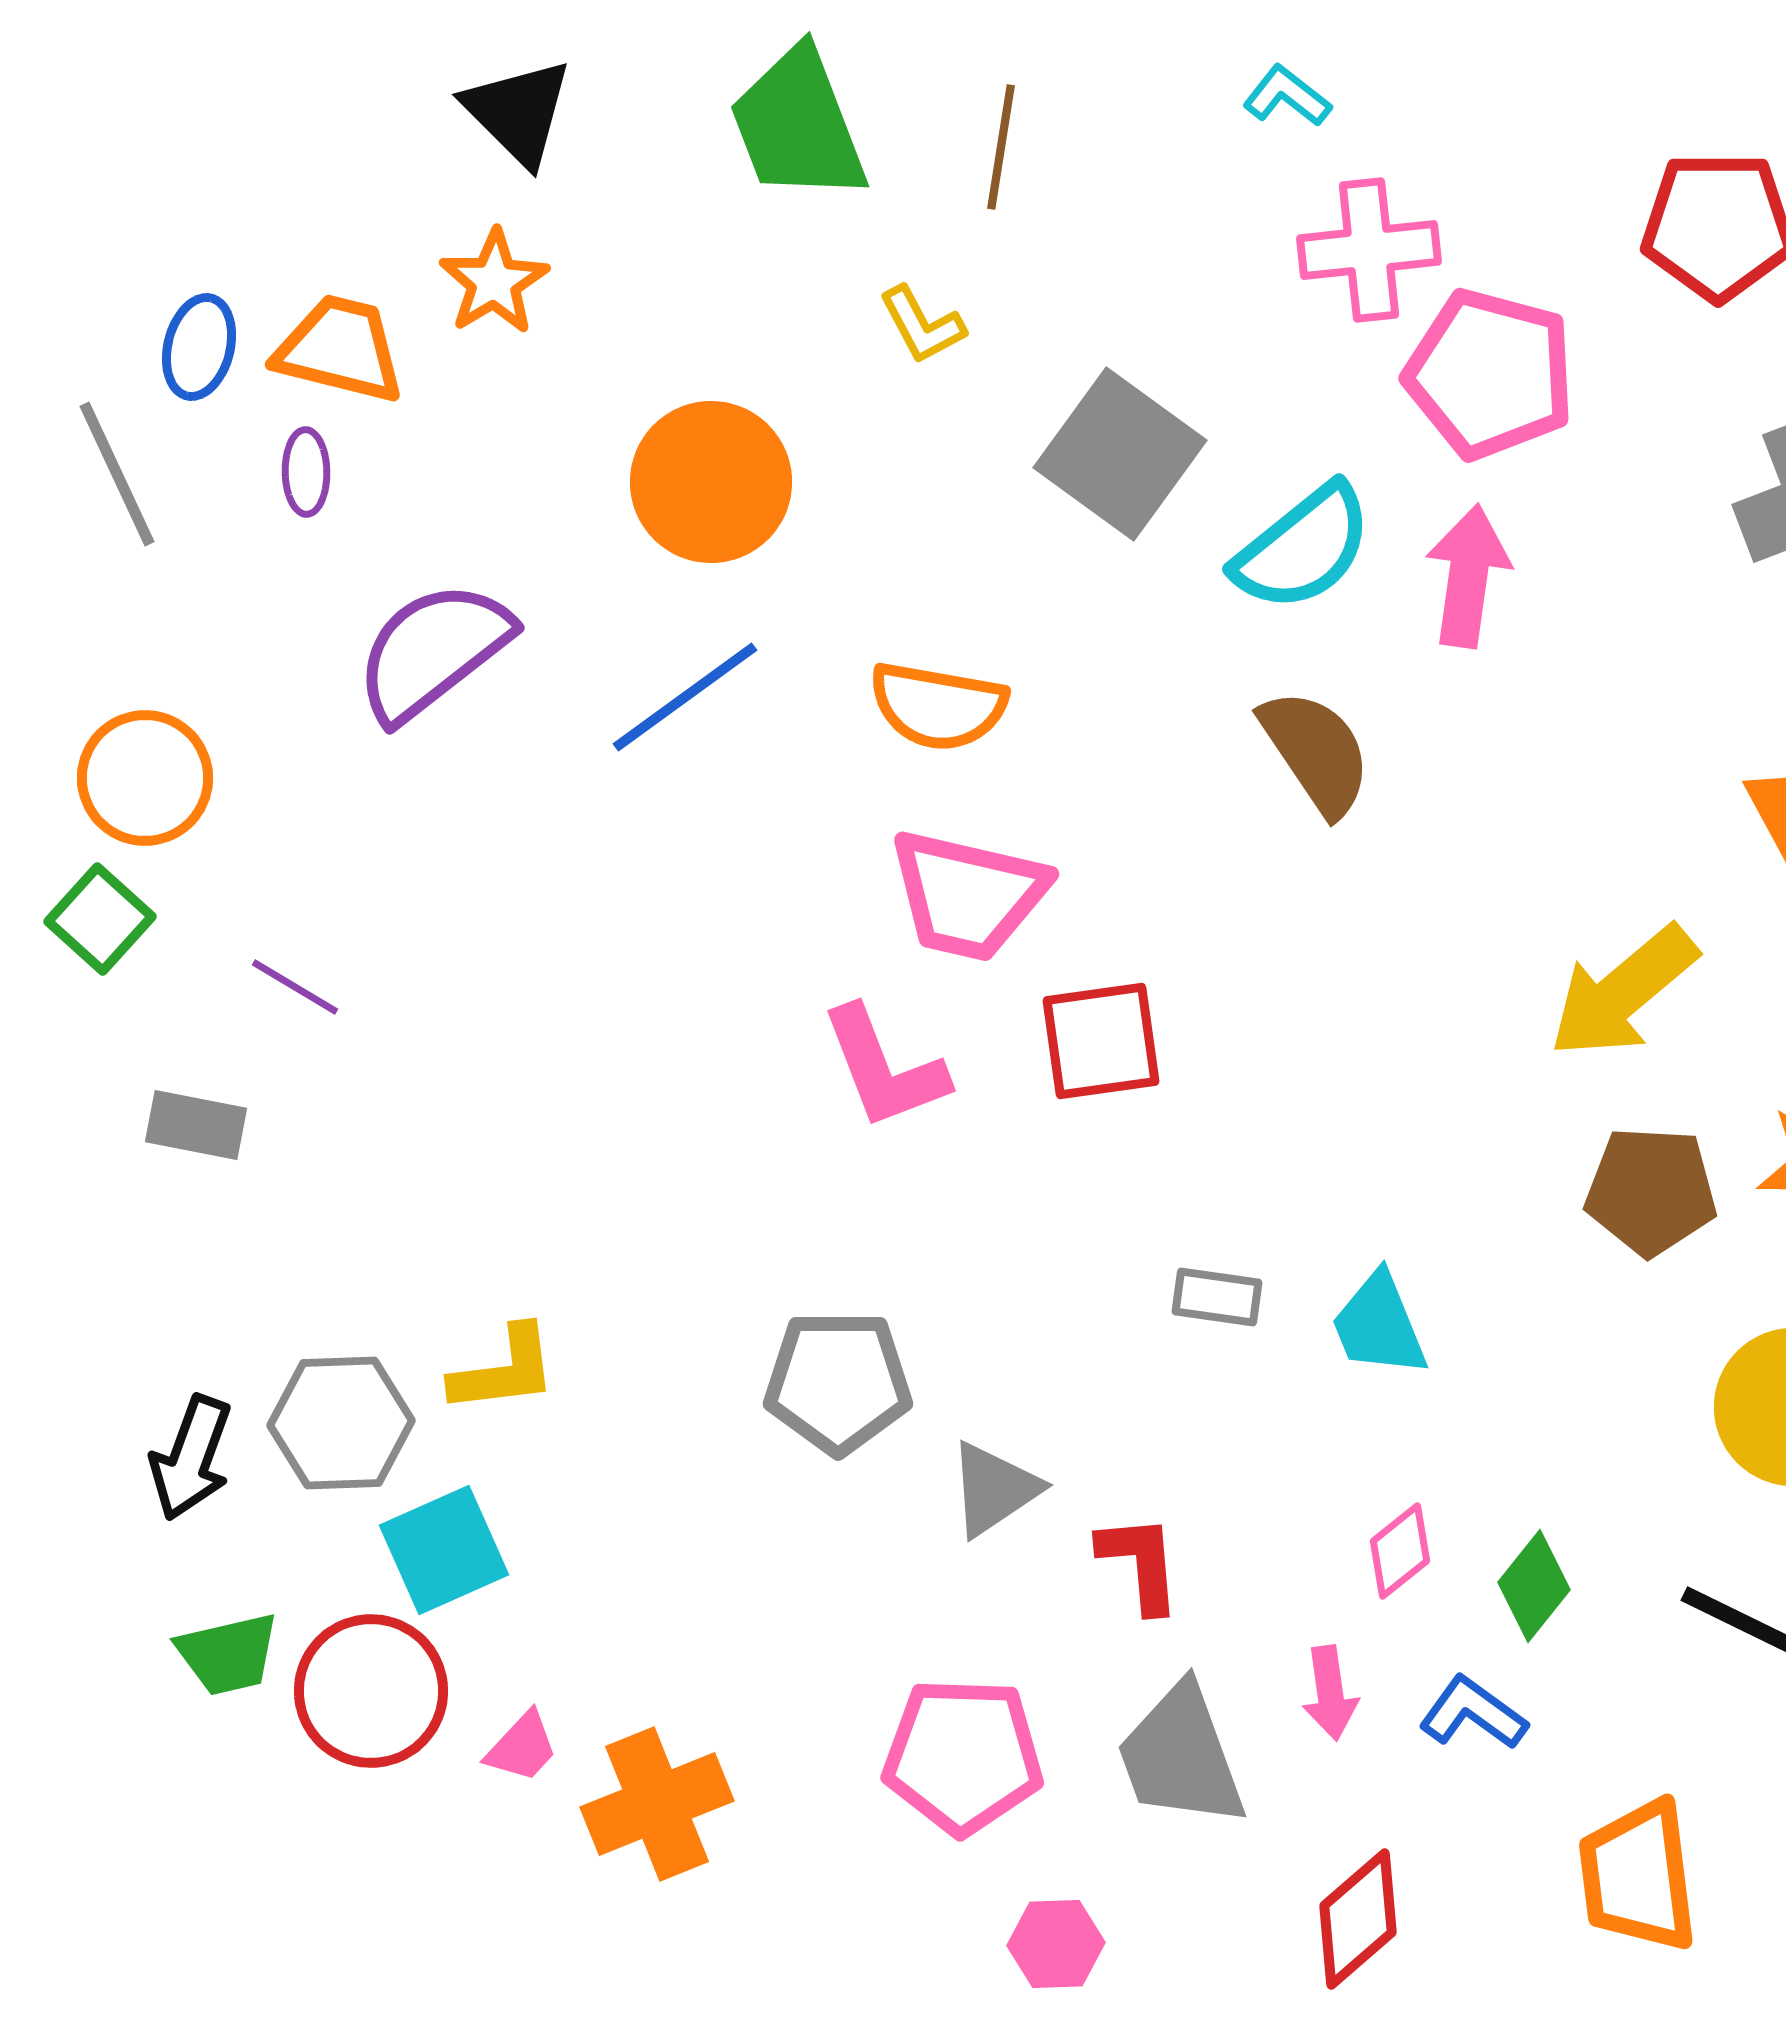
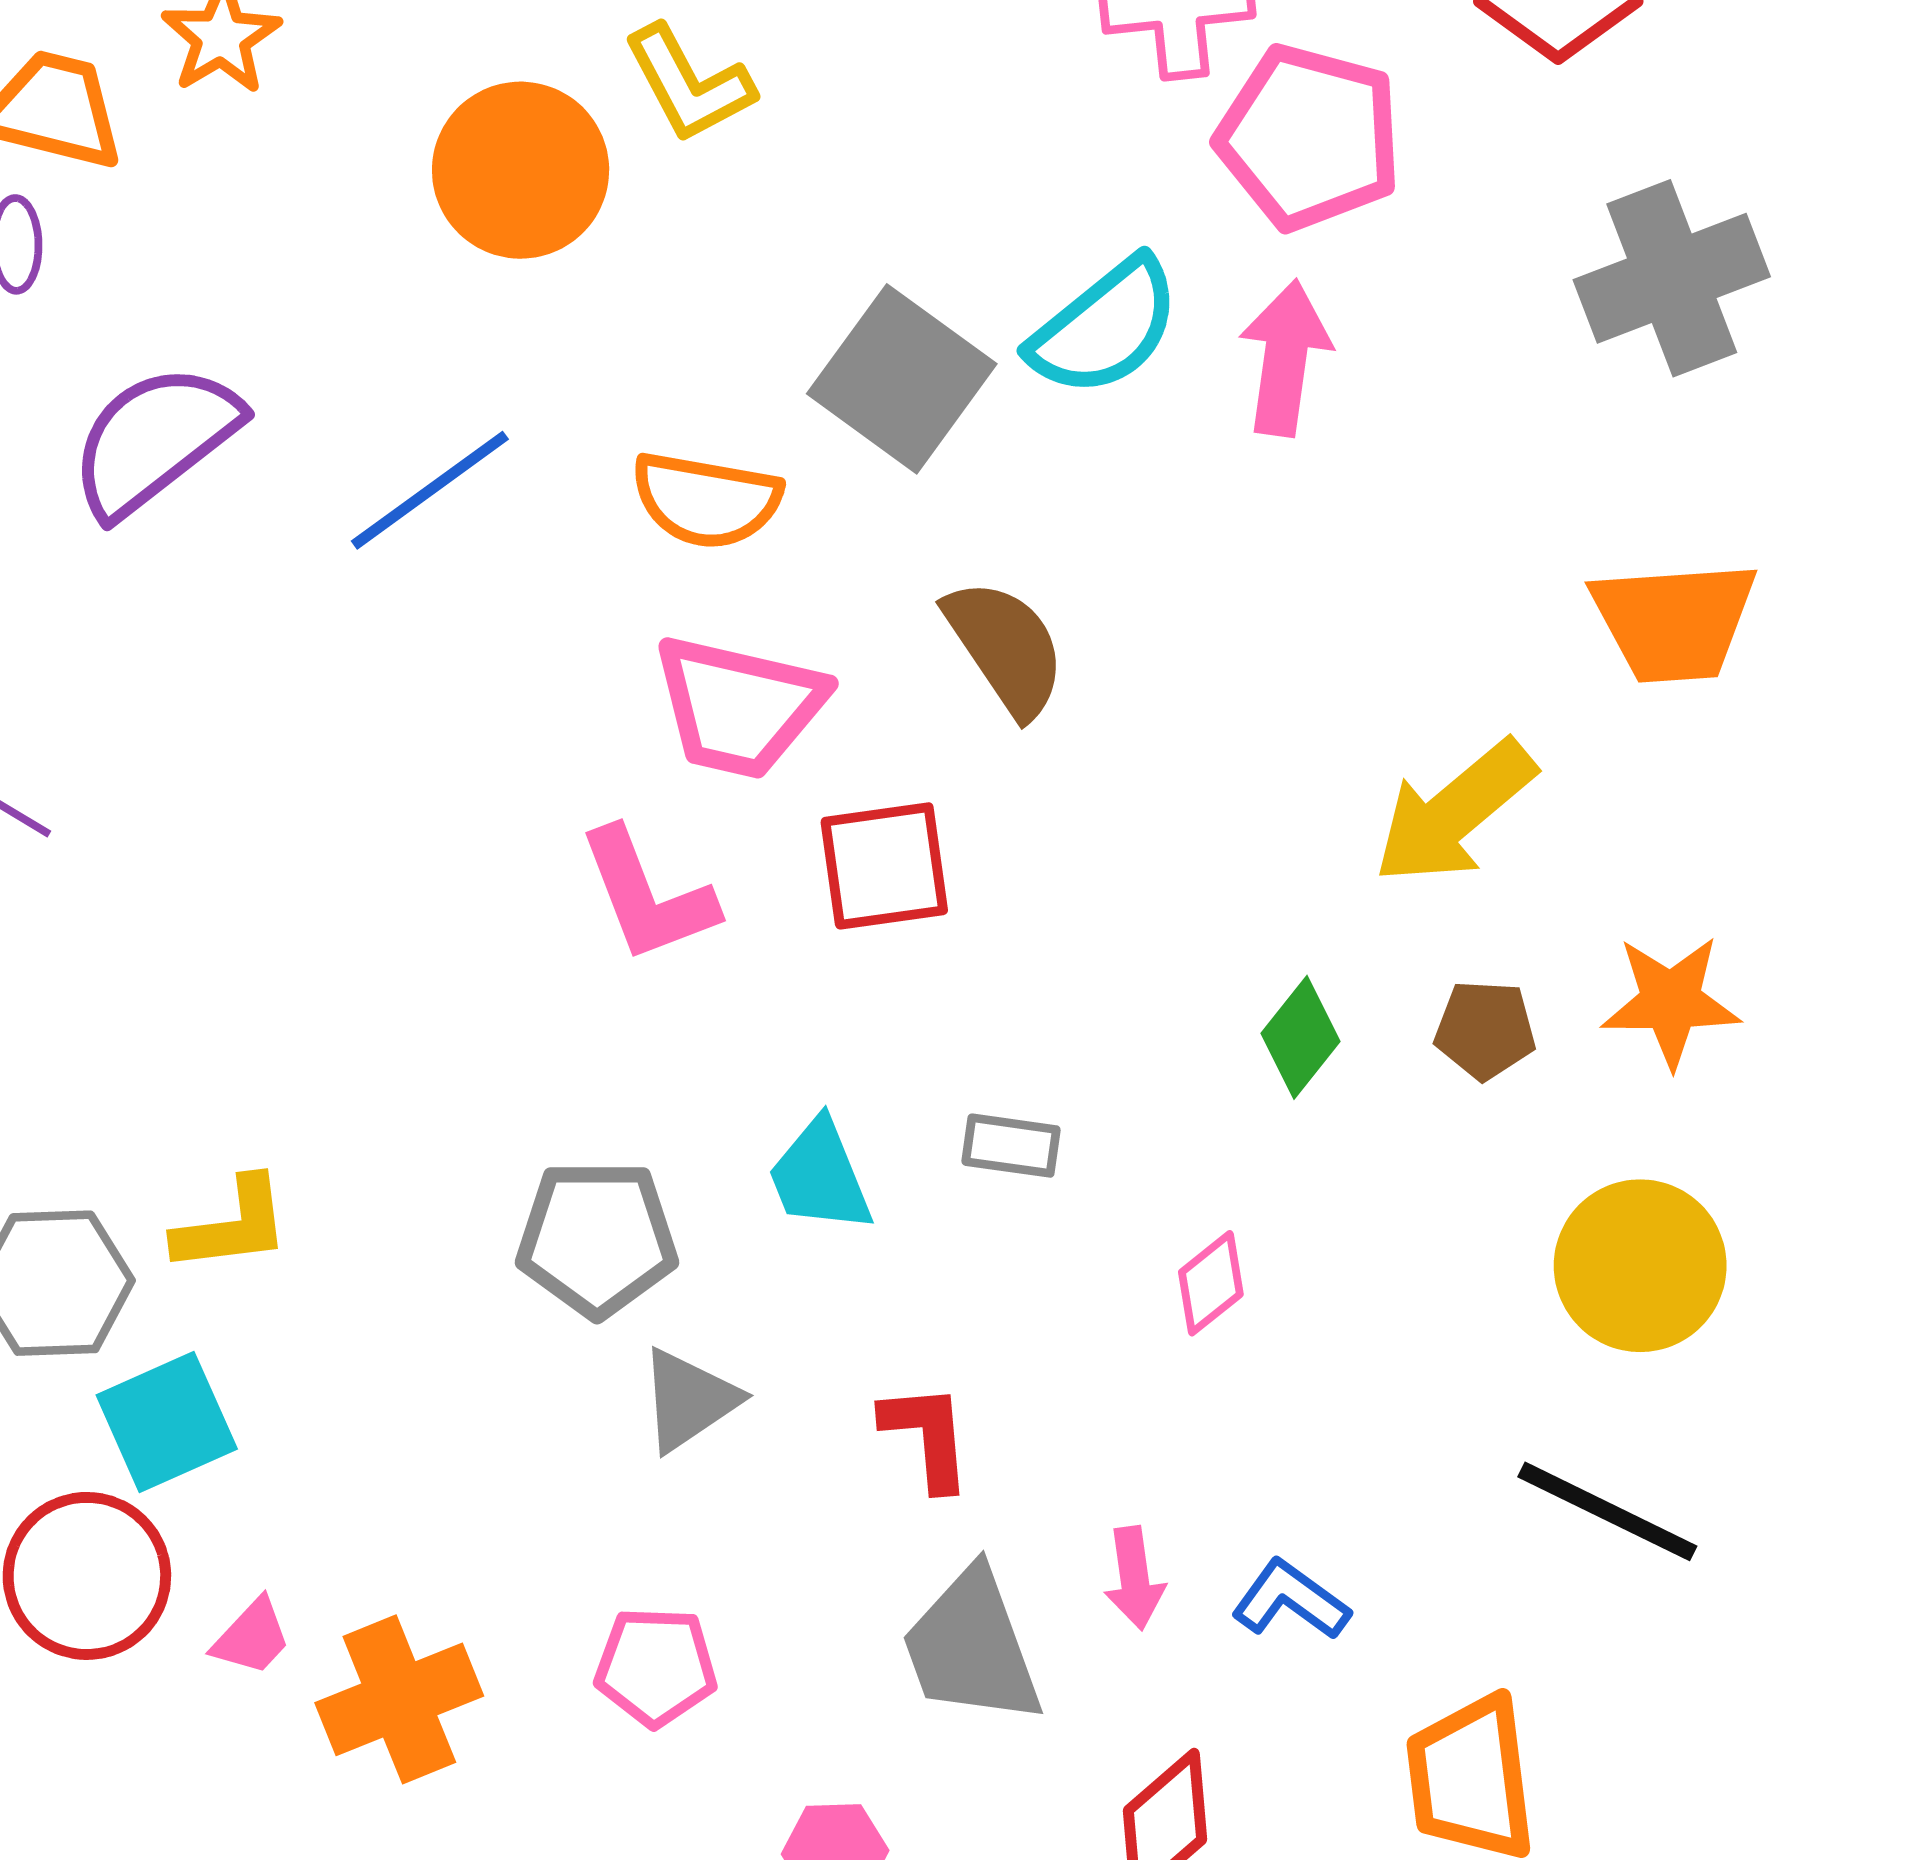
yellow L-shape: (922, 325) -> (689, 84), size x1.4
gray square: (1120, 454) -> (902, 379), moved
orange circle: (711, 482) -> (521, 170), moved
brown semicircle: (1316, 752) -> (1006, 647), moved
brown pentagon: (1651, 1191) -> (1485, 1030), size x0.7
cyan trapezoid: (1379, 1325) -> (820, 1176), moved
gray triangle: (994, 1489) -> (689, 1400), moved
pink diamond: (1400, 1551) -> (1211, 1283), moved
green diamond: (1534, 1586) -> (1300, 1037), moved
pink pentagon: (963, 1756) -> (656, 1667), moved, size x0.7

